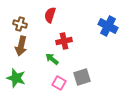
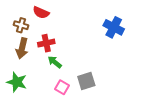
red semicircle: (50, 15) -> (41, 13), moved, turned -84
red cross: (64, 41) -> (46, 43), moved

